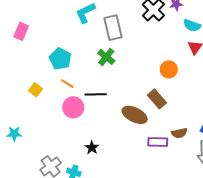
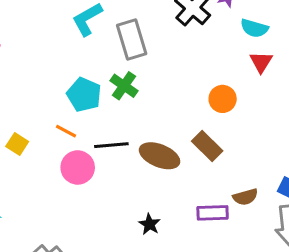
cyan pentagon: (60, 59) -> (84, 95), moved
brown ellipse: (135, 115) -> (160, 156), moved
black star: (92, 148) -> (149, 224), moved

